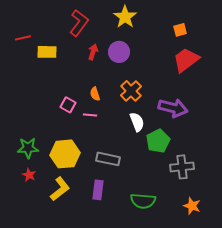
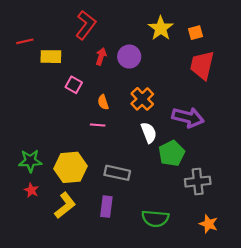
yellow star: (125, 17) -> (161, 28), moved
red trapezoid: (186, 60) -> (202, 65), turned -40
pink square: (68, 105) -> (74, 85), moved

